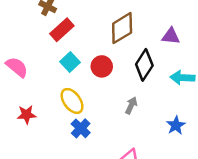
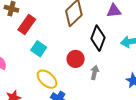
red circle: (102, 66) -> (76, 59), moved

